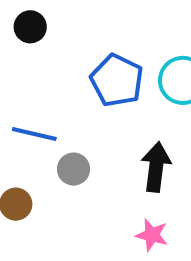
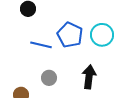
blue line: (34, 134) -> (41, 45), moved

